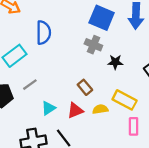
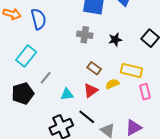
blue semicircle: (43, 33) -> (39, 19), moved
gray cross: (93, 45) -> (85, 35), moved
cyan triangle: (48, 108) -> (67, 94), turned 40

